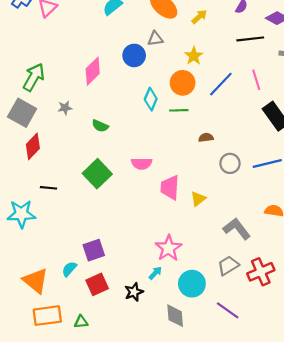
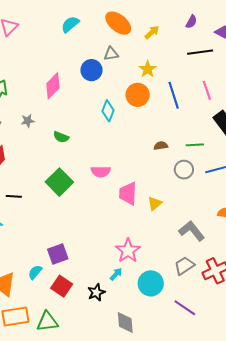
blue line: (221, 84) -> (174, 95), turned -60
green line: (179, 110) -> (195, 145), moved
red square: (97, 284) -> (62, 286), turned -30
gray diamond: (175, 316) -> (125, 323), moved
green triangle: (81, 322) -> (47, 322), size x1.6

